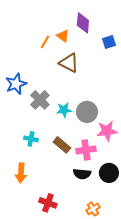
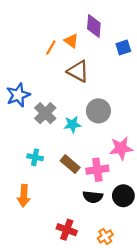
gray circle: (87, 112) -> (98, 111), moved
red cross: (48, 203) -> (67, 230), moved

